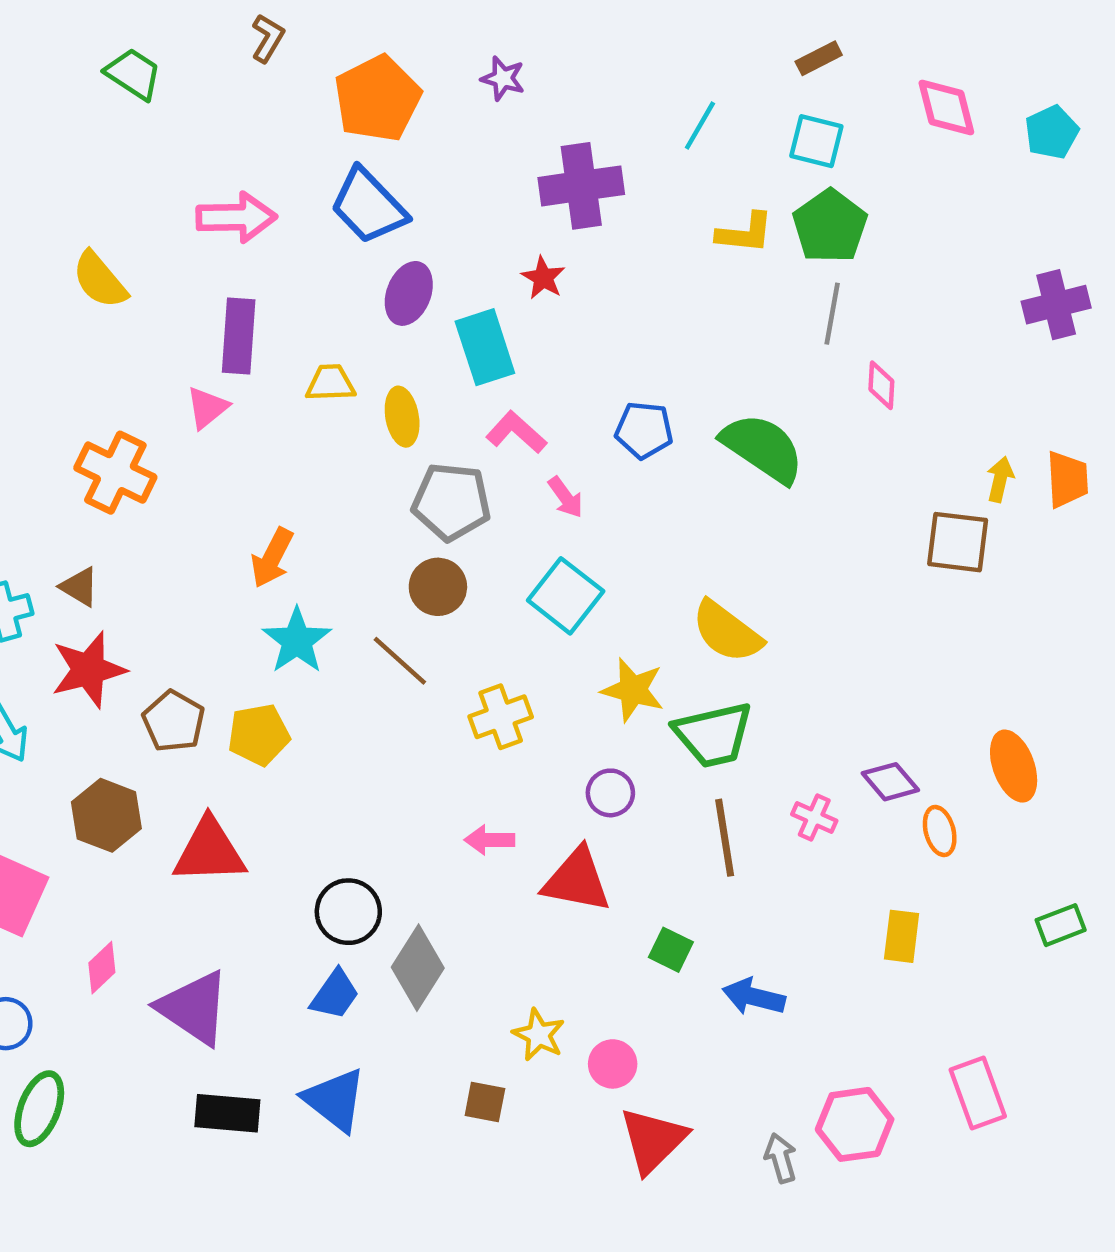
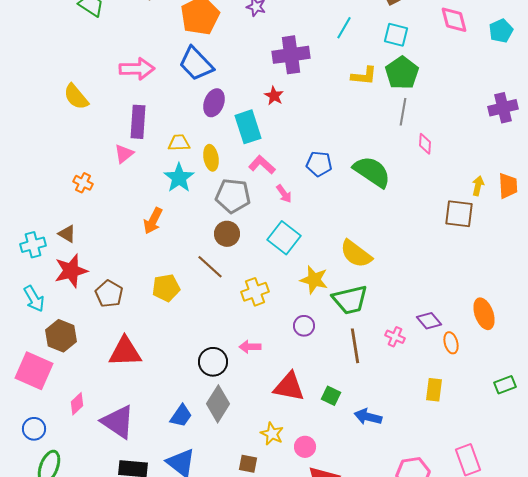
orange cross: (115, 473) -> (83, 183), size x0.6
cyan star: (297, 641) -> (179, 178), moved
yellow pentagon: (259, 735) -> (166, 288), moved
brown hexagon: (106, 815) -> (61, 336), moved
red triangle: (577, 880) -> (289, 387), moved
black circle: (348, 912) -> (213, 362), moved

